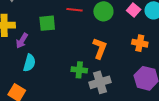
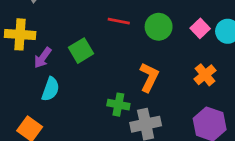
green square: (47, 23) -> (81, 51), moved, turned -30
orange cross: (140, 43) -> (205, 75), turned 35

